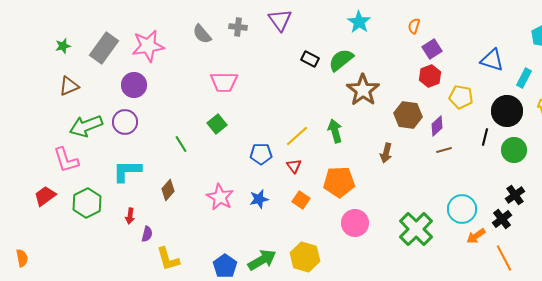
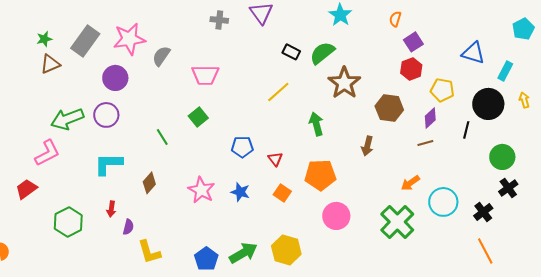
gray semicircle: (202, 34) -> (161, 56), moved, turned 75
brown triangle: (69, 86) -> (50, 64), moved
purple diamond: (437, 126) -> (430, 118), moved
yellow line: (297, 136) -> (278, 92), moved
green circle: (514, 150) -> (502, 157), moved
pink L-shape: (66, 160) -> (47, 153), turned -100
black cross: (515, 195) -> (508, 188), moved
blue star: (259, 199) -> (240, 192), turned 30
green hexagon: (87, 203) -> (68, 222), moved
orange arrow: (476, 236) -> (410, 183), moved

